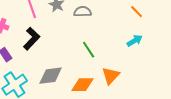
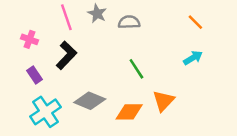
gray diamond: (51, 76) -> (90, 101), turned 30

